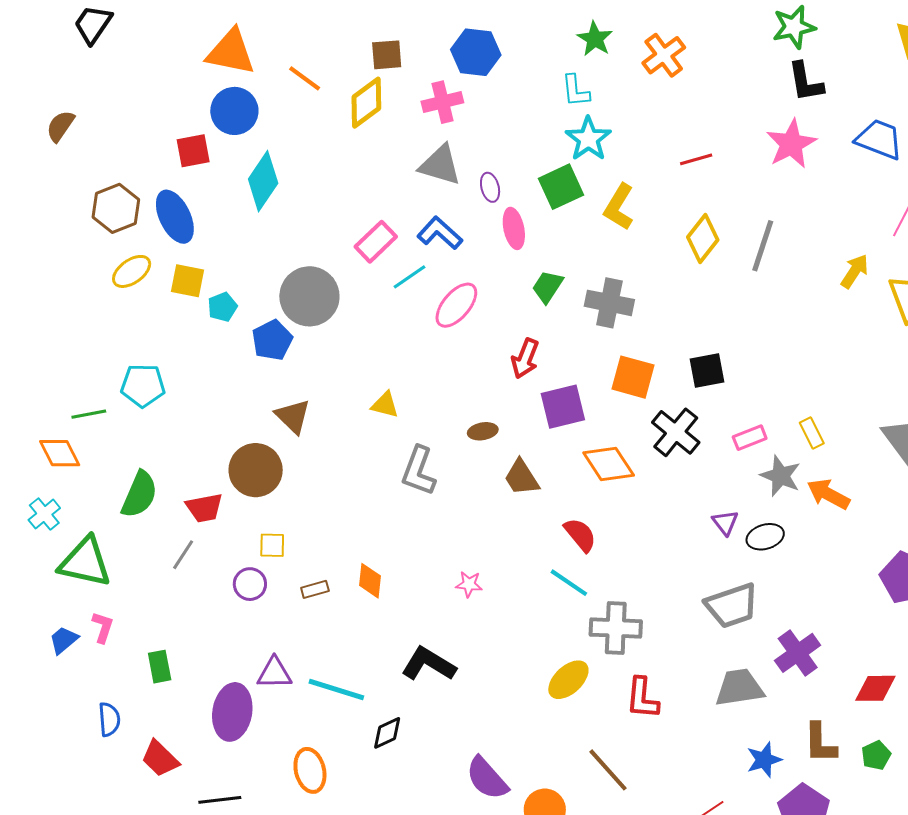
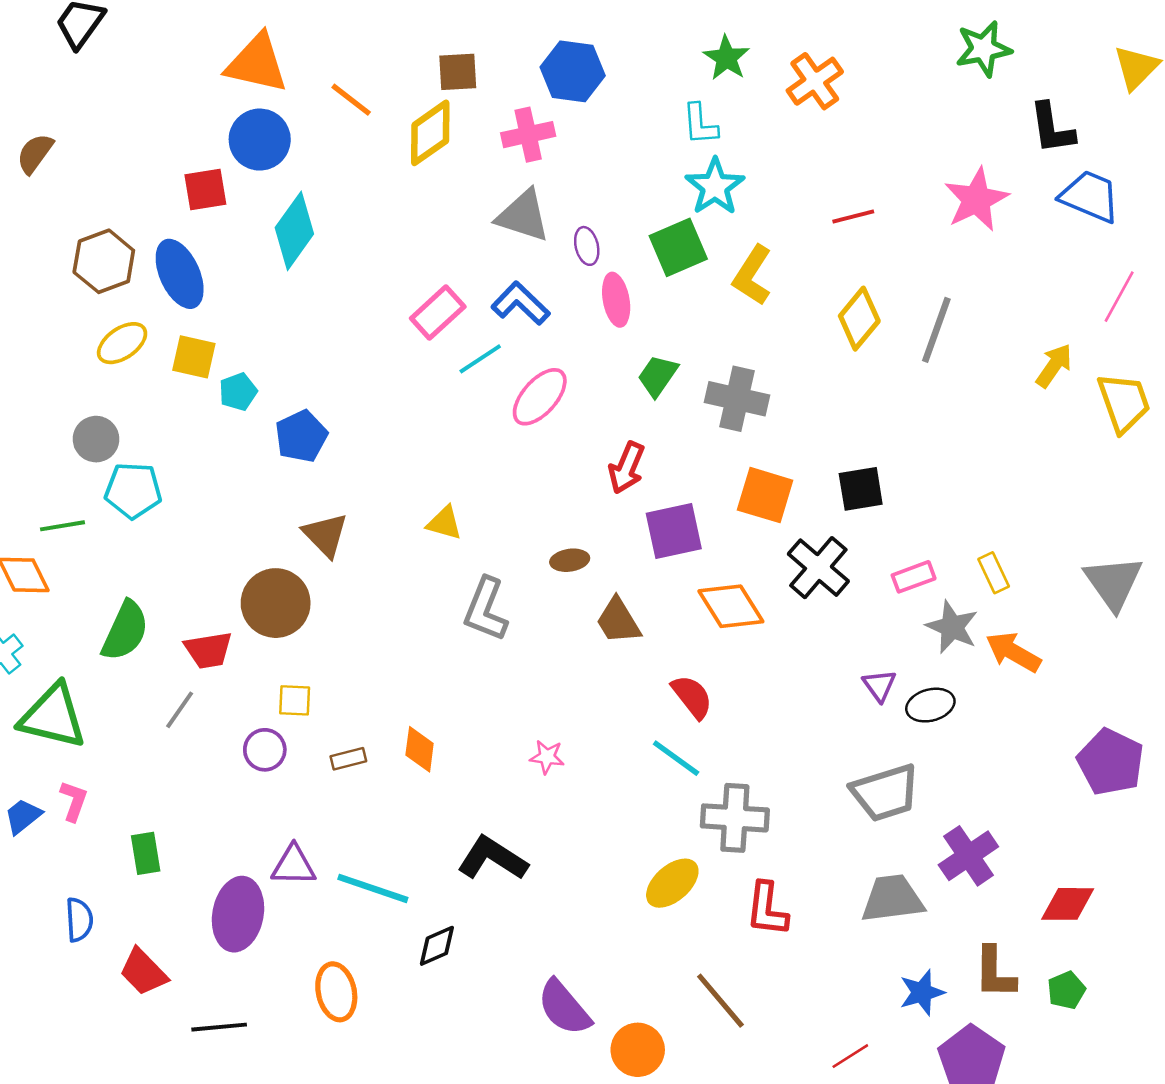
black L-shape: (806, 82) -> (1052, 128), moved
gray circle: (309, 296) -> (96, 439), moved, size x0.6

